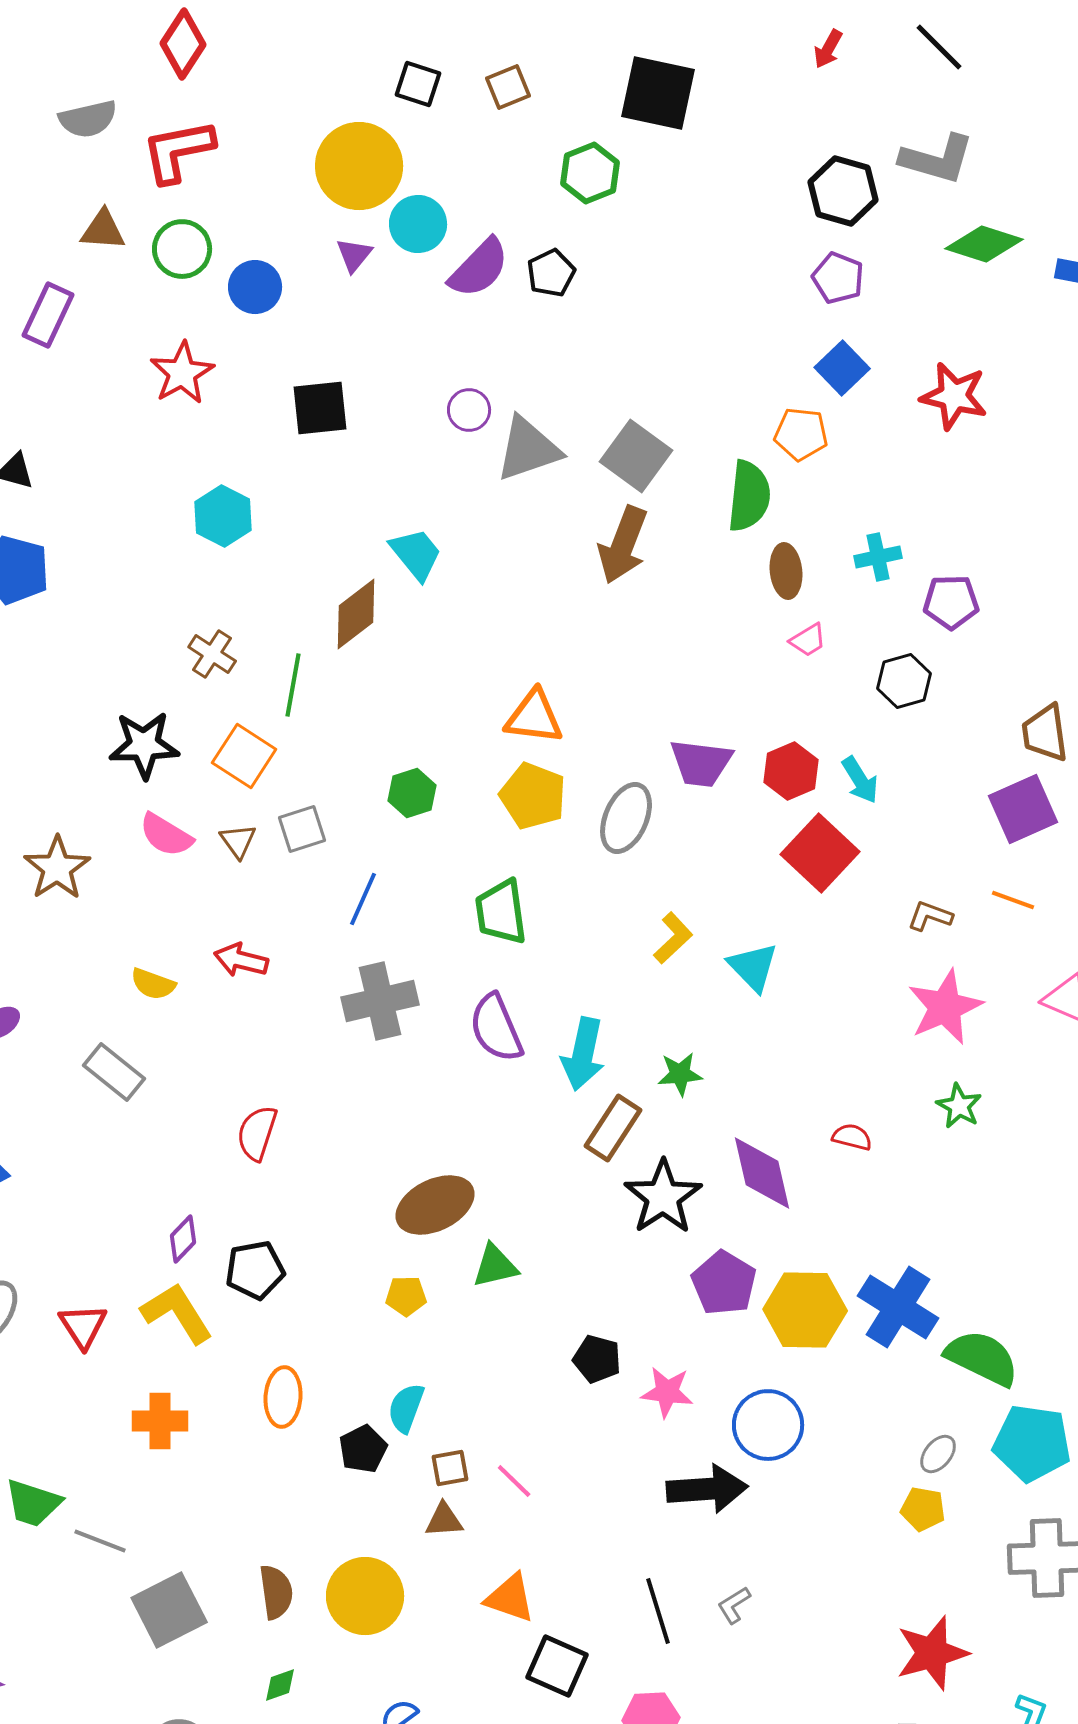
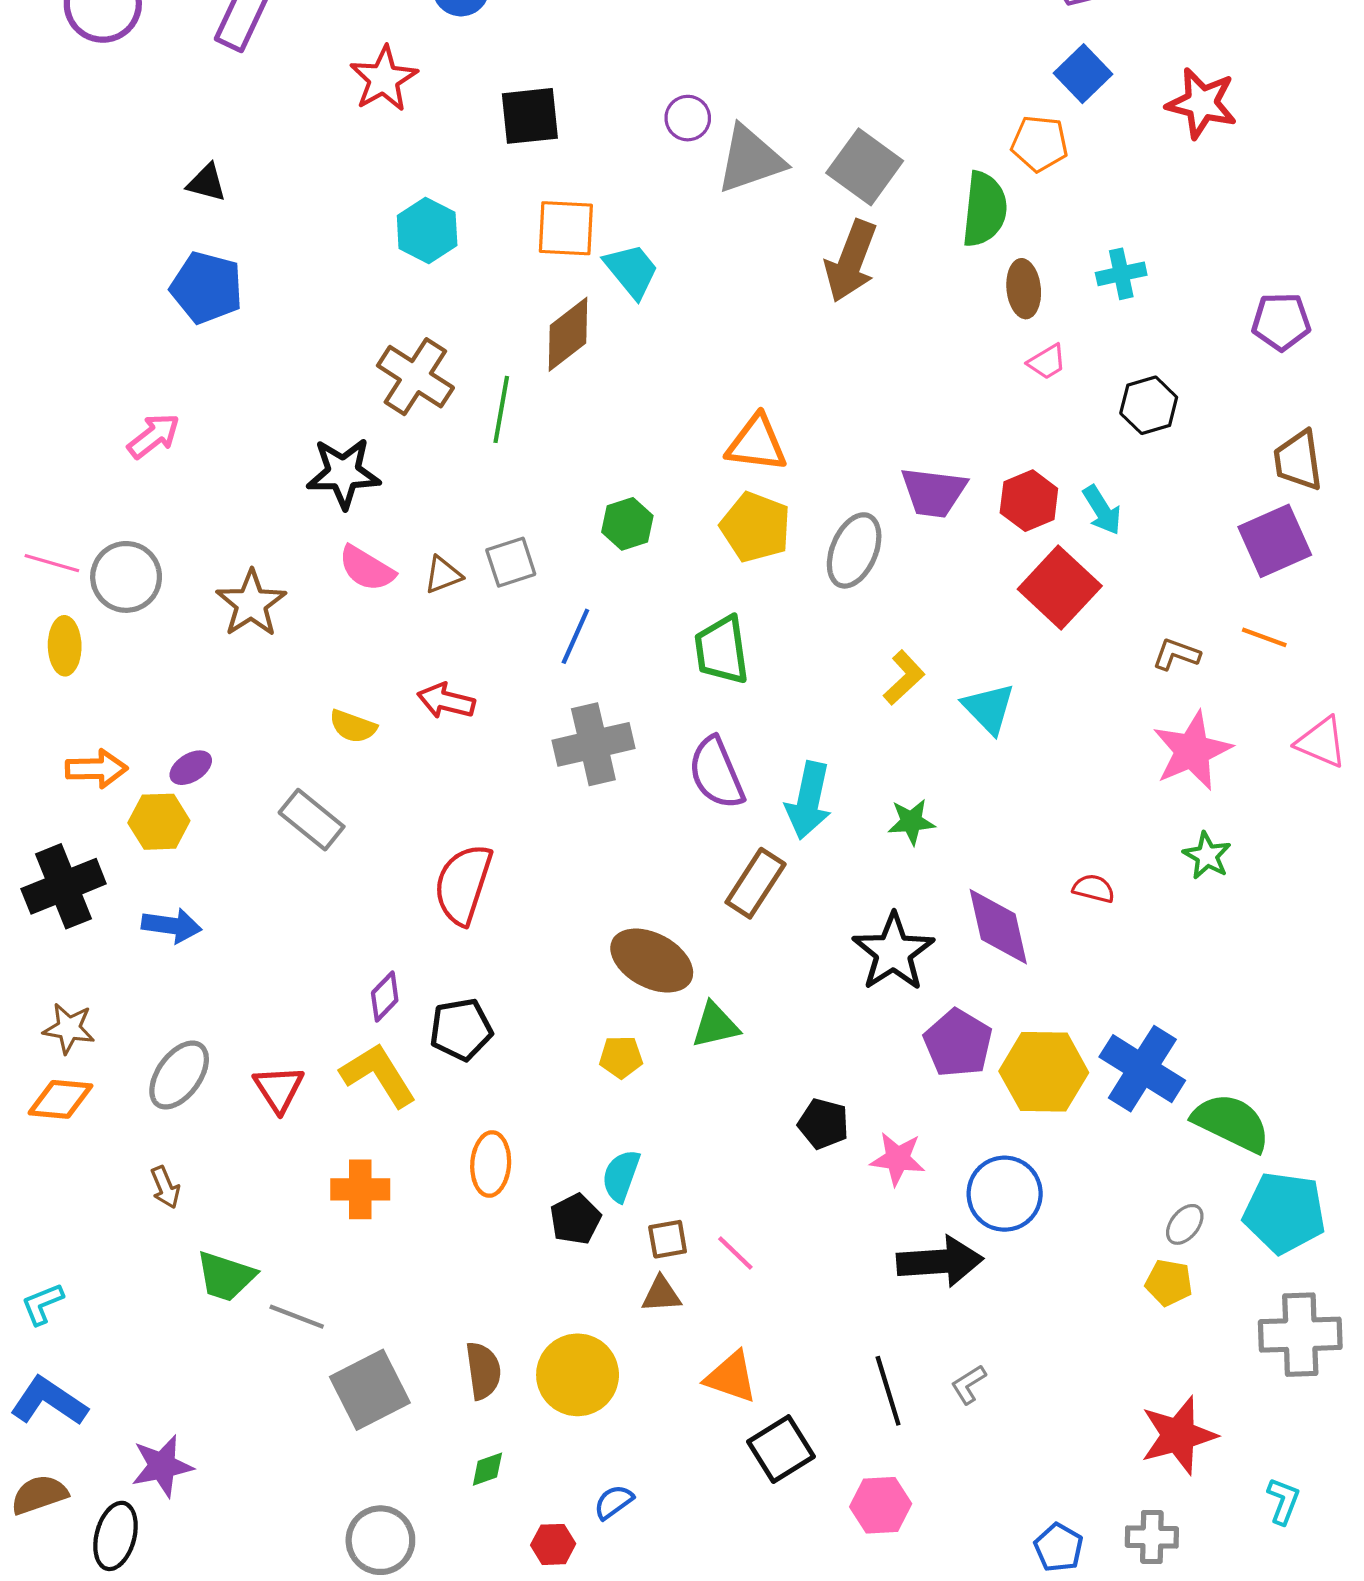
purple pentagon: (951, 602) -> (1281, 322), moved
brown cross: (212, 654) -> (415, 377), size x1.5
orange square: (244, 756) -> (566, 228), moved, turned -30
brown triangle: (238, 841) -> (443, 575), turned 45
brown rectangle: (613, 1128) -> (756, 883), moved
red semicircle: (257, 1133) -> (463, 884), size x1.4
brown ellipse: (435, 1205) -> (652, 961), turned 54
black square: (557, 1666) -> (781, 1449), turned 34

